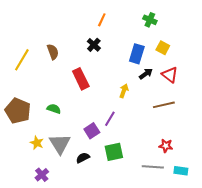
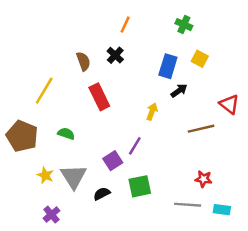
brown semicircle: (53, 52) -> (83, 61), moved
yellow line: (22, 60) -> (44, 91), moved
red triangle: (170, 75) -> (229, 104), moved

